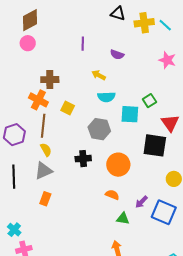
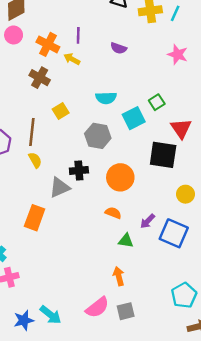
cyan line: (165, 25) -> (175, 13), turned 72
yellow arrow: (99, 75) -> (72, 59), moved
brown cross: (50, 80) -> (40, 78), turned 30
orange cross: (38, 100) -> (48, 44), moved
yellow square: (68, 108) -> (61, 111), turned 32
cyan square: (130, 114) -> (134, 118), turned -30
gray triangle: (43, 171) -> (59, 188), moved
orange rectangle: (45, 199) -> (35, 218), size x1.5

